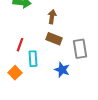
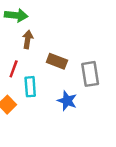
brown arrow: (52, 17) -> (28, 40), moved

